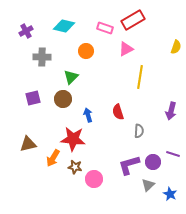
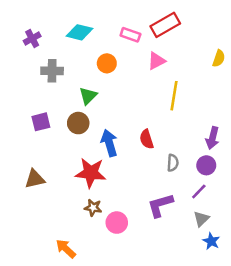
blue arrow: (88, 115) -> (109, 143), size x1.5
purple line: (173, 154) -> (199, 191), moved, turned -64
orange arrow: (53, 158) -> (66, 249), moved, turned 102
purple circle: (153, 162) -> (206, 165), moved
gray triangle: (148, 185) -> (201, 219), moved

